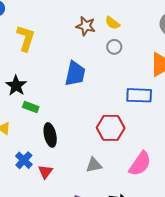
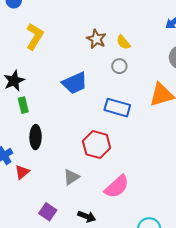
blue trapezoid: (75, 74) -> (75, 83), turned 40
blue rectangle: (139, 95) -> (117, 108), moved
green rectangle: (31, 107) -> (23, 105), turned 42
gray triangle: (94, 165) -> (71, 177), turned -36

